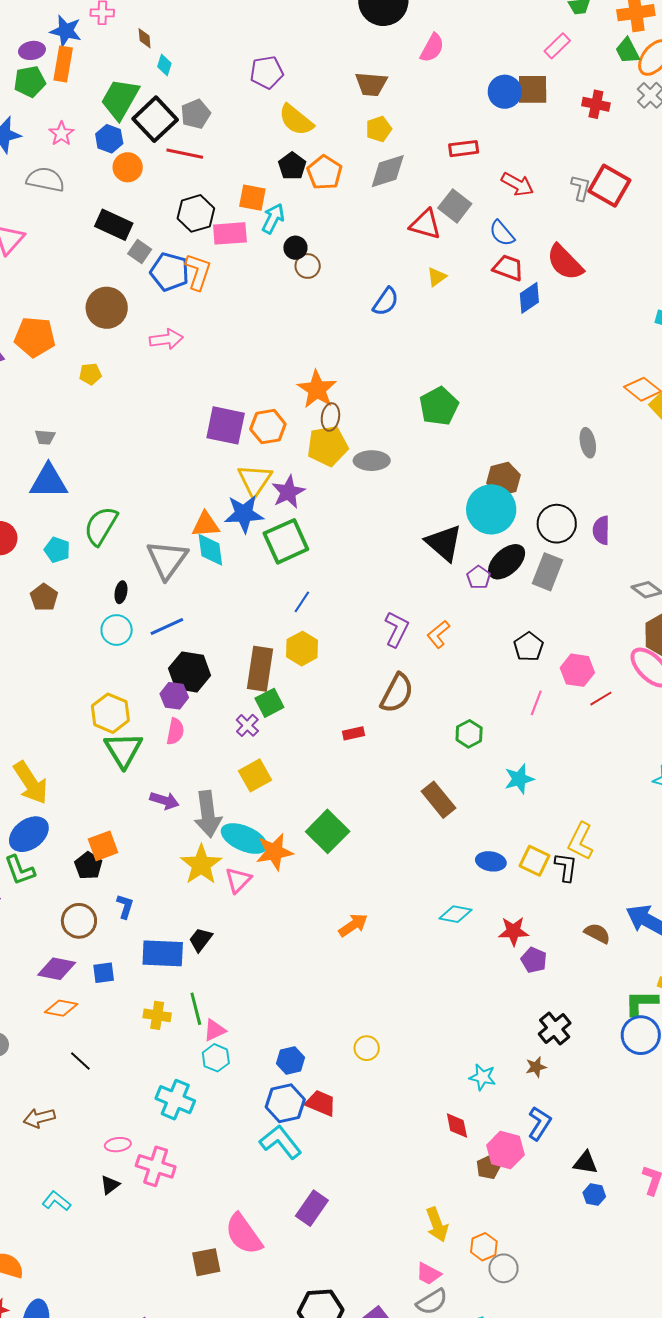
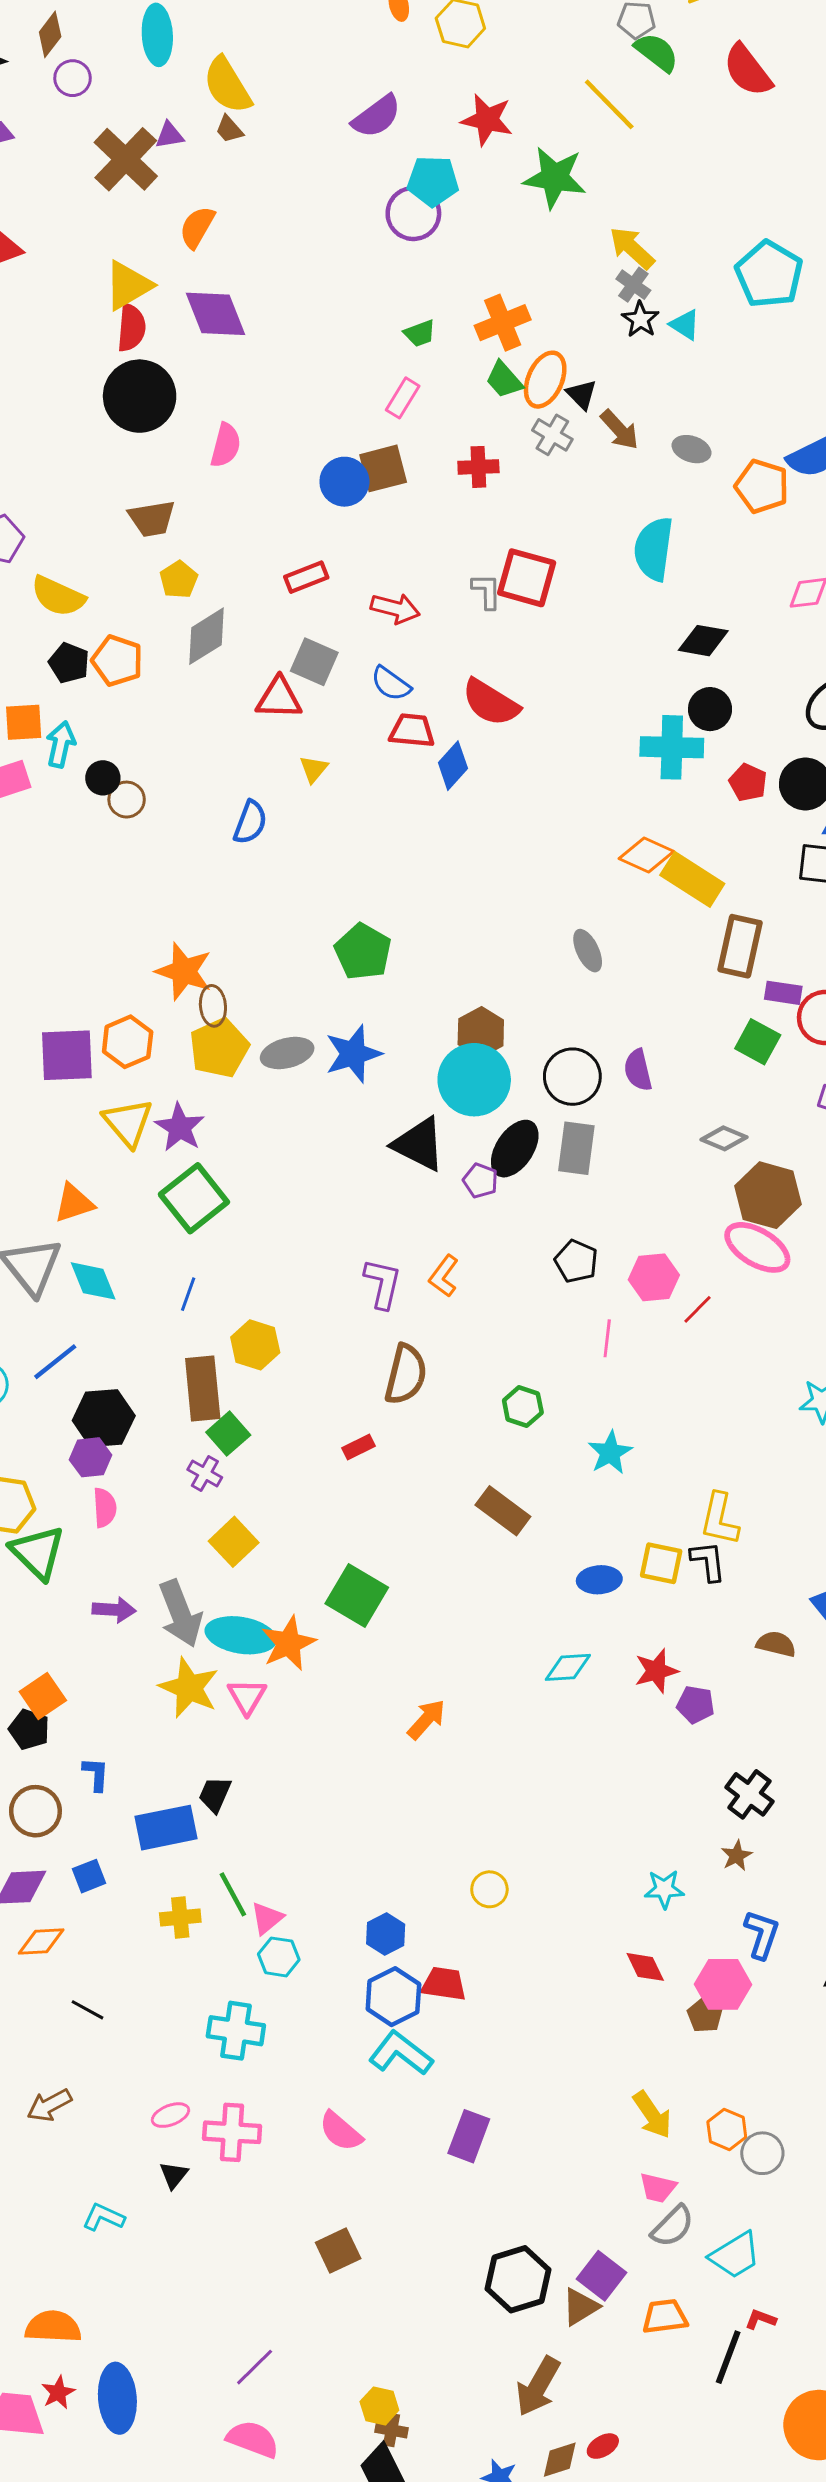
blue star: (244, 514) -> (353, 1054), moved
cyan diamond: (210, 550) -> (93, 1281), moved
blue line: (302, 602) -> (188, 1294), moved
pink semicircle: (244, 1234) -> (341, 2131), moved, size x0.7

